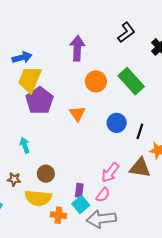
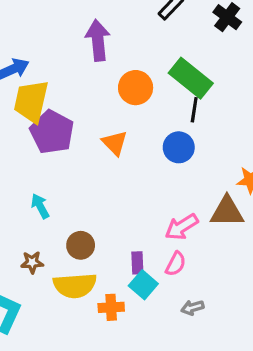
black line: (140, 131) -> (194, 110), moved
pink arrow: (110, 172) -> (182, 227), turned 30
gray arrow: (101, 219) -> (192, 308), moved, size x0.5

